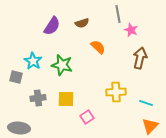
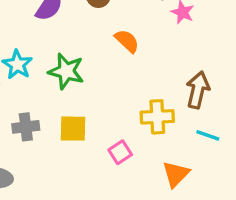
brown arrow: (140, 58) -> (198, 90), moved
pink square: (87, 117) -> (120, 152), moved
orange triangle: (150, 126) -> (176, 174), moved

